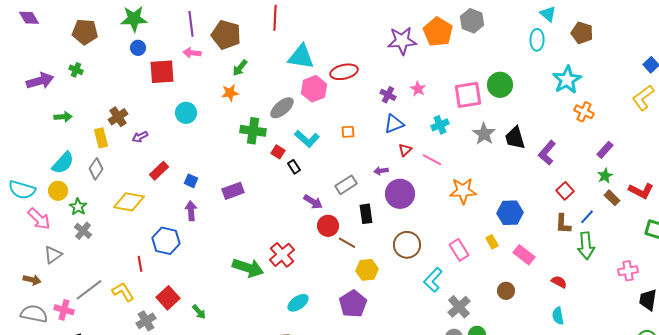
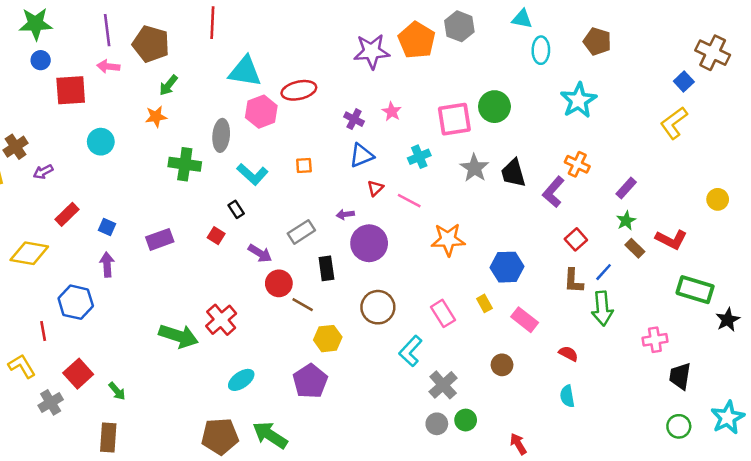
cyan triangle: (548, 14) -> (522, 19), moved, turned -30
gray ellipse: (282, 108) -> (221, 135), turned -45
orange cross: (584, 112) -> (577, 164), moved
red square: (278, 152) -> (216, 236), moved

